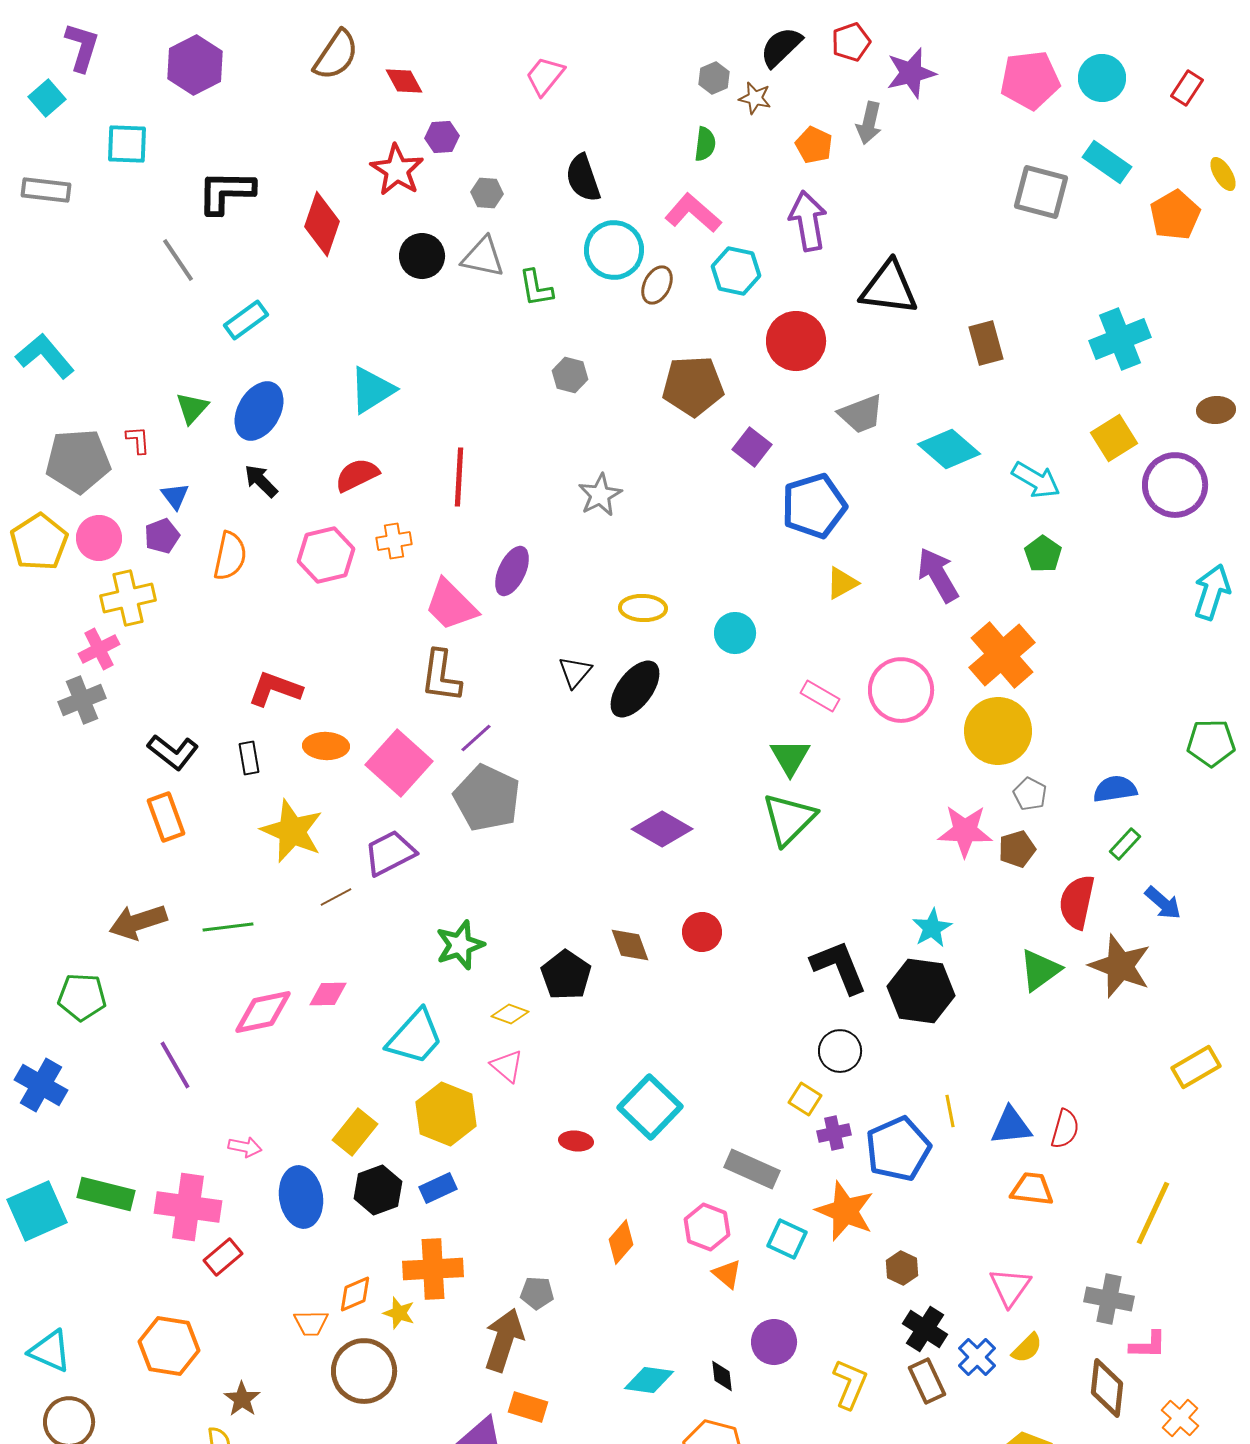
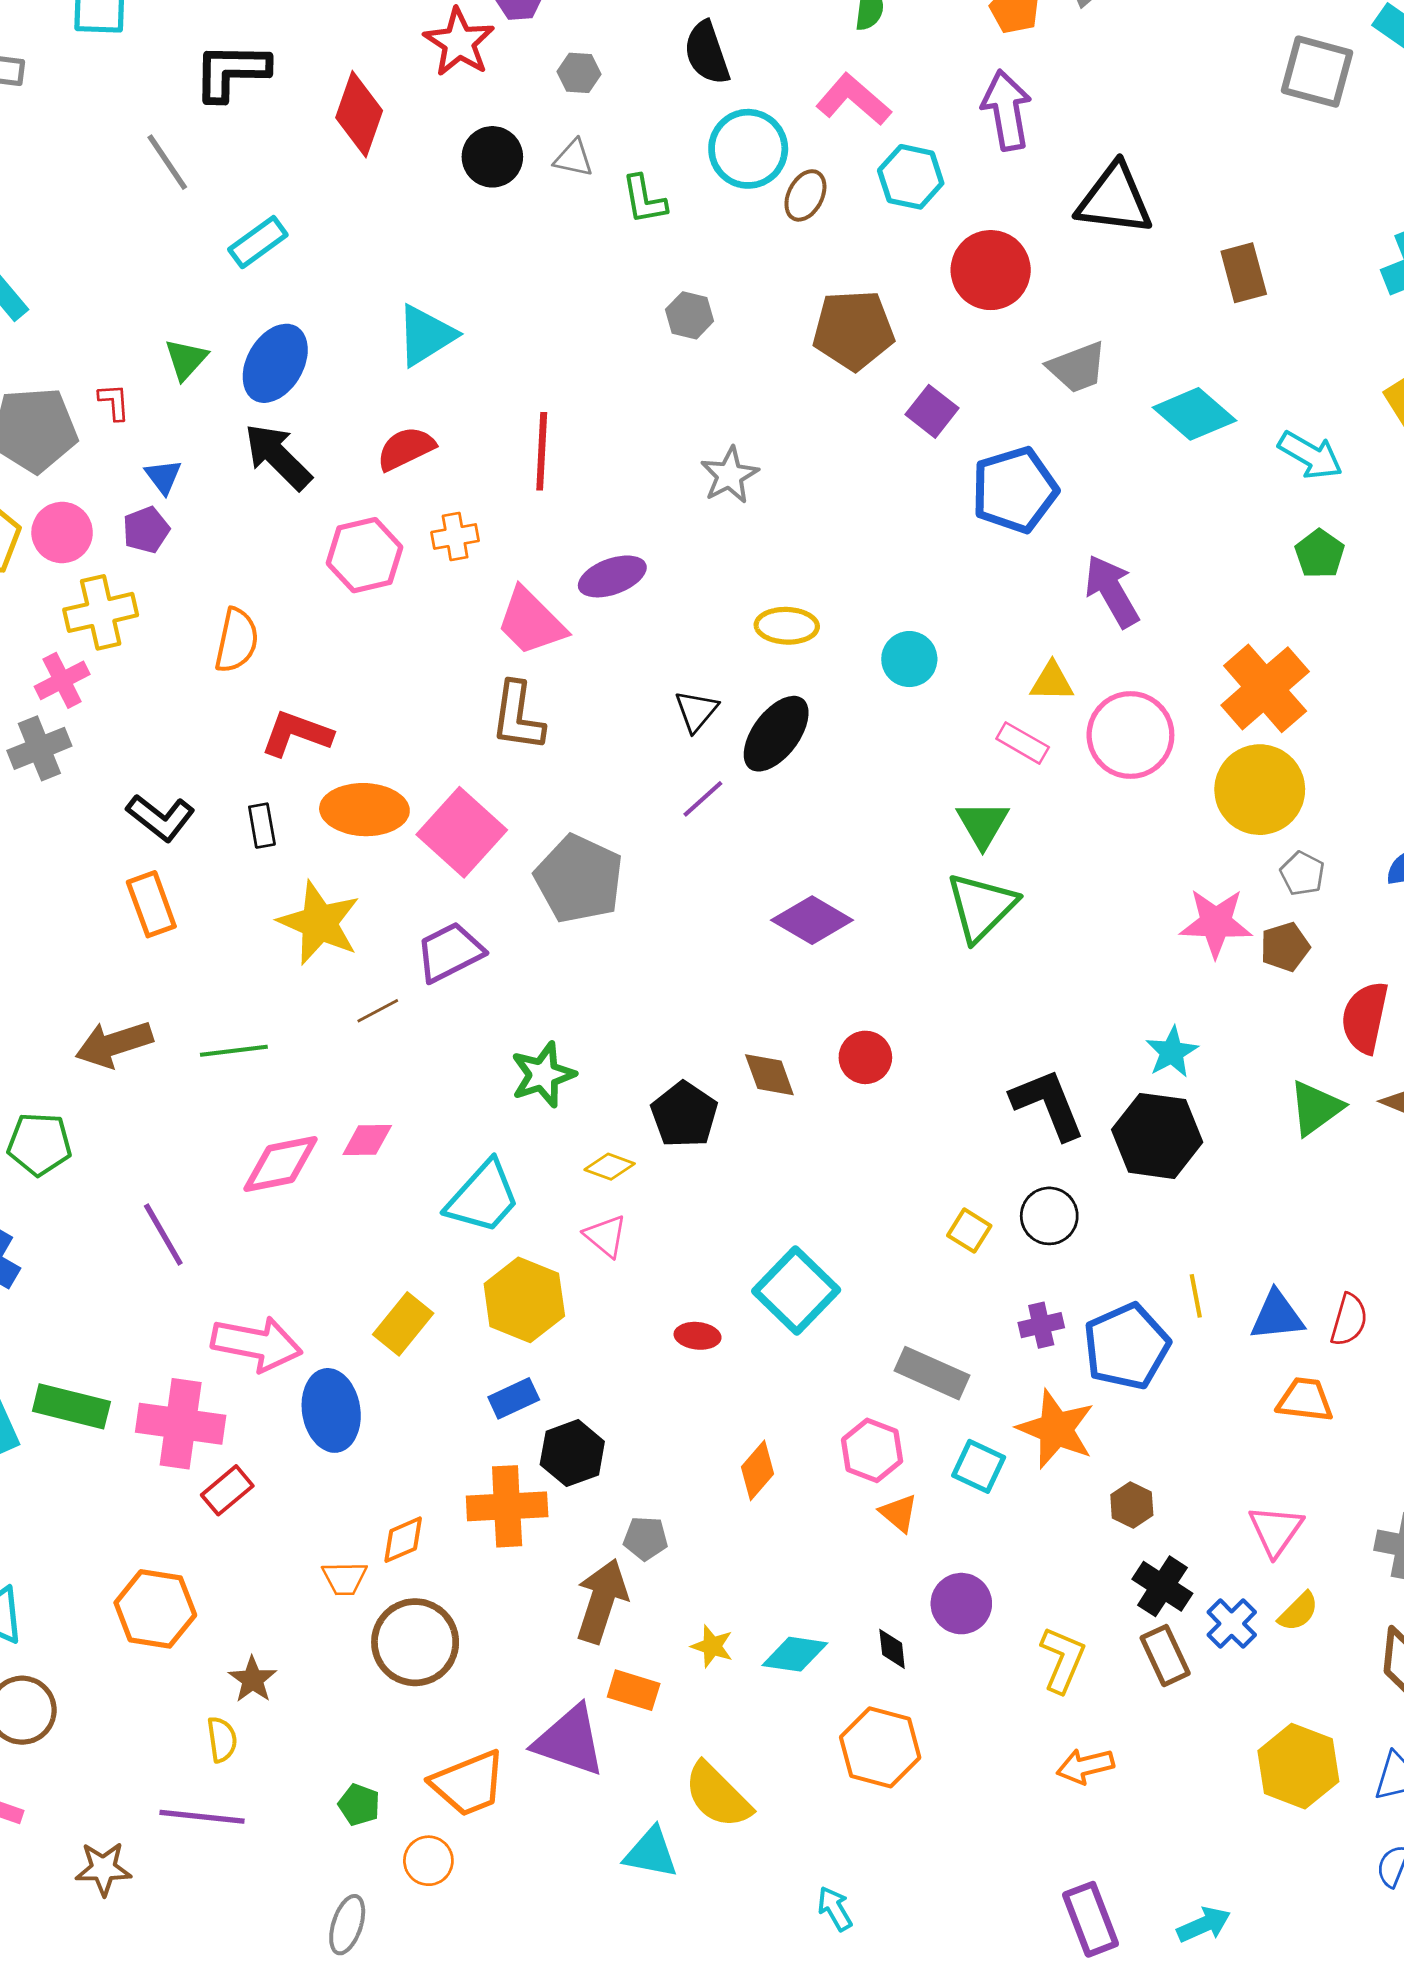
gray triangle: (483, 257) -> (574, 158), size x0.7
black arrow: (261, 481) -> (278, 457), size x1.5
orange semicircle: (230, 556) -> (237, 640), moved
purple ellipse: (512, 571) -> (612, 576), turned 45
purple arrow: (938, 575) -> (1112, 591), moved
yellow triangle: (842, 583) -> (1052, 682), moved, turned 30
purple line: (476, 738) -> (703, 799), moved
orange ellipse: (326, 746) -> (364, 810), size x1.4
yellow square: (805, 1099) -> (969, 1231), moved
pink arrow: (245, 1147) -> (257, 1344), size x2.0
black hexagon: (378, 1190) -> (572, 1453), moved
yellow star: (399, 1313) -> (712, 1646), moved

